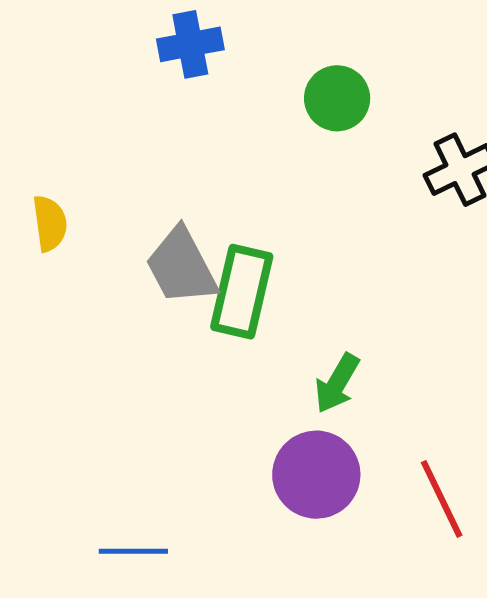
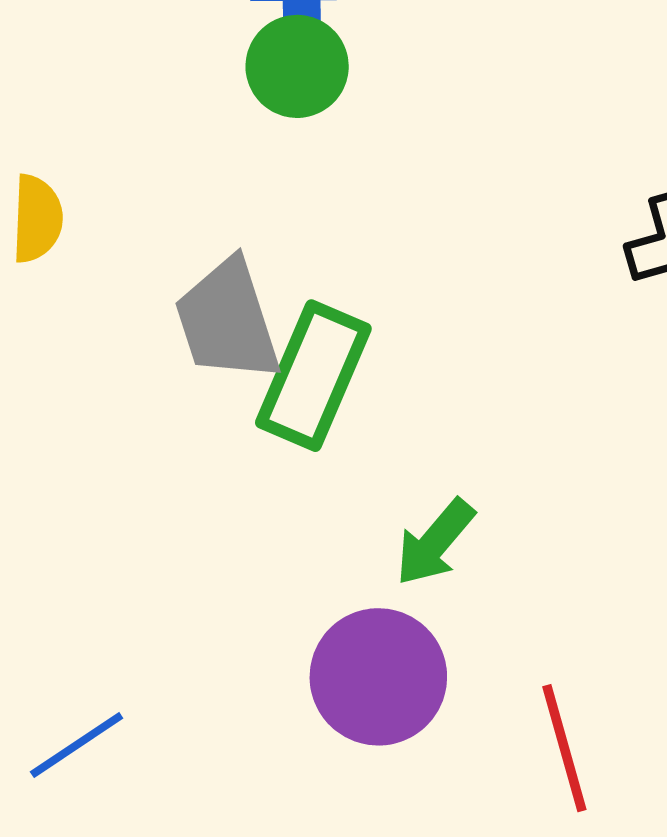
green circle: (337, 98) -> (297, 66), moved
blue line: (133, 551) -> (77, 745), turned -44

